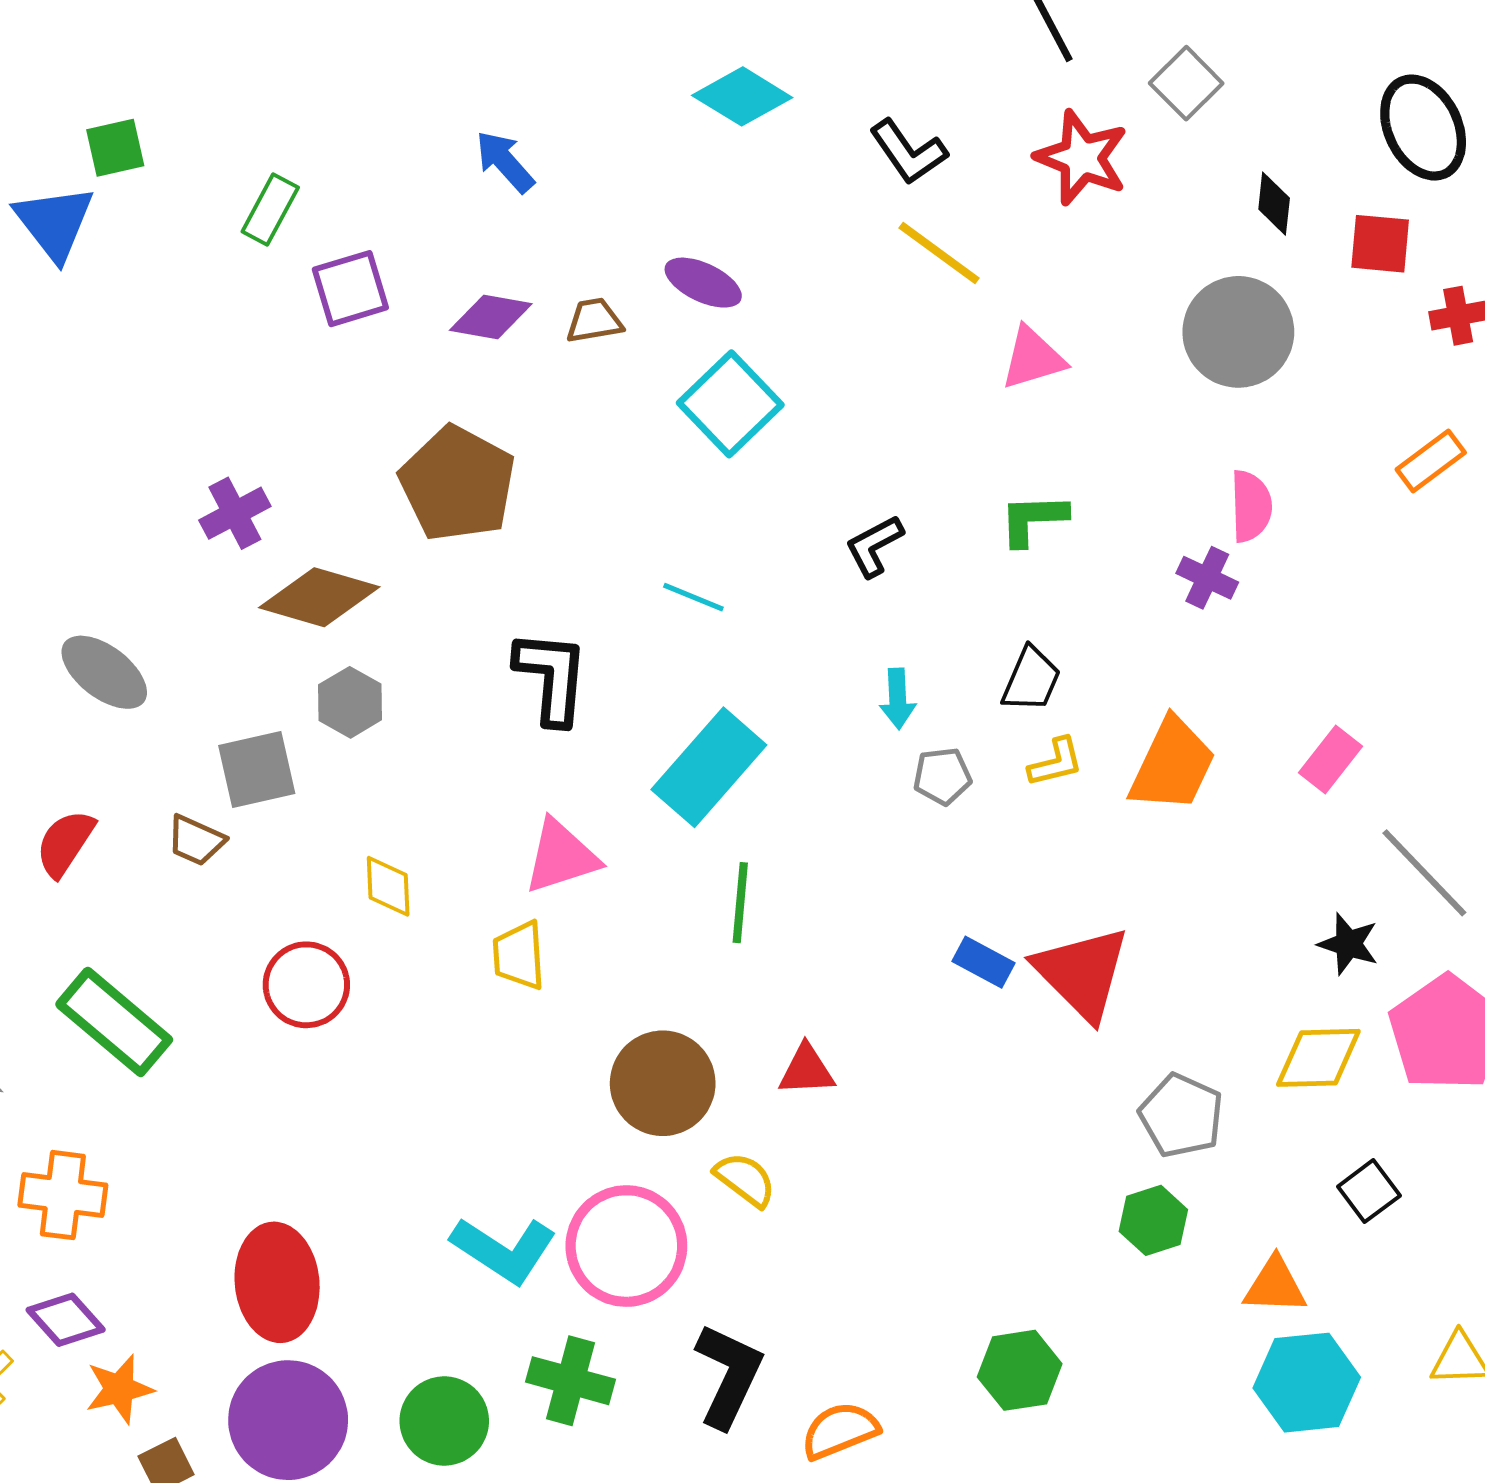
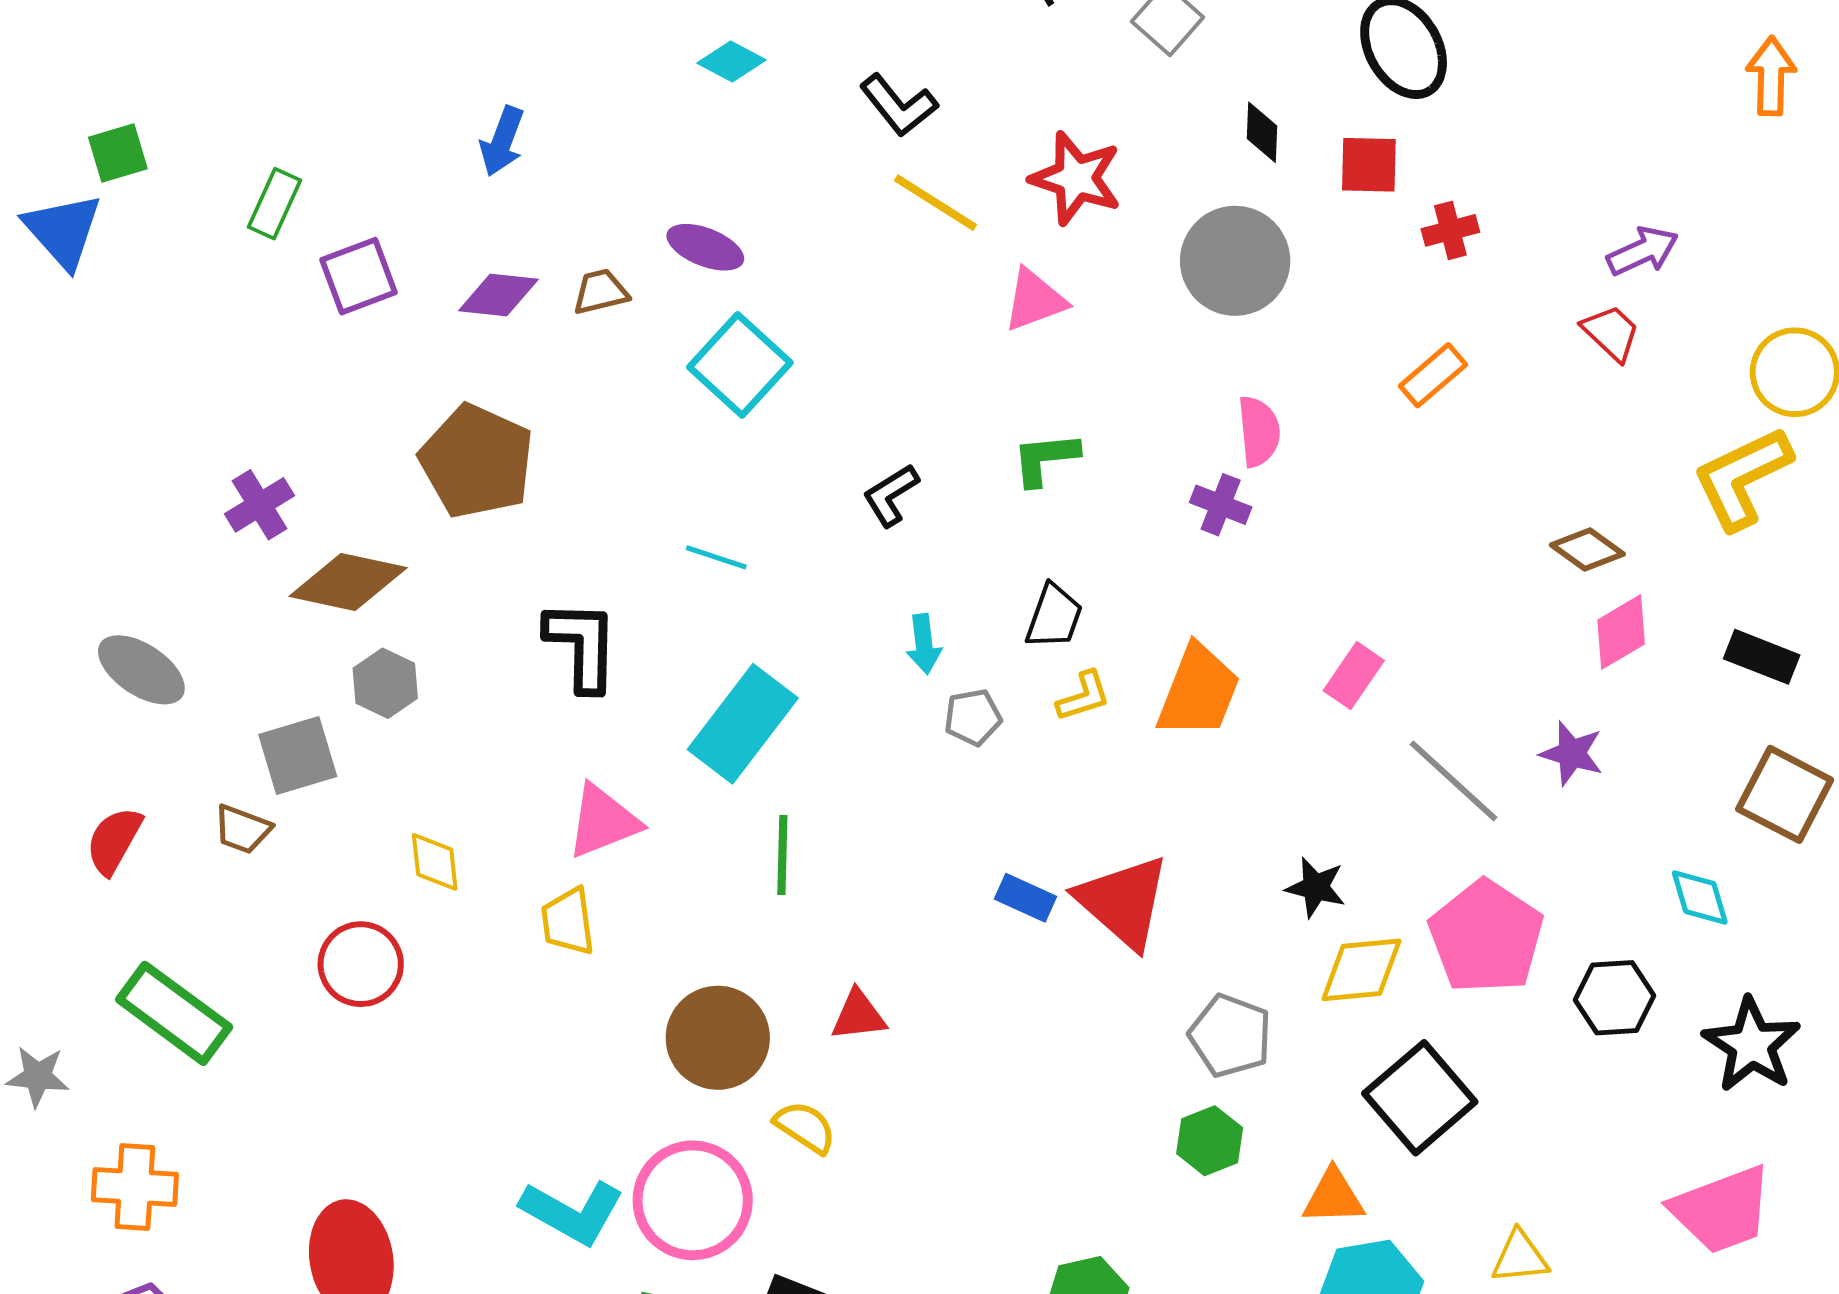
cyan diamond: (742, 96) -> (732, 62), size x0.7
red star: (1082, 158) -> (1076, 178), moved
blue arrow: (505, 162) -> (502, 141), turned -114
black star: (1348, 944) -> (1316, 887), moved
black square: (1369, 1191) -> (1420, 1098), size x1.8

